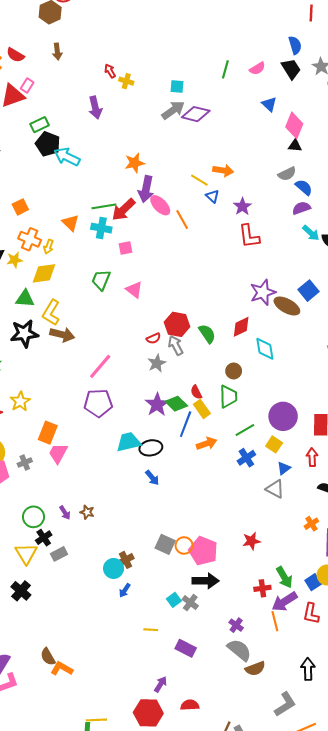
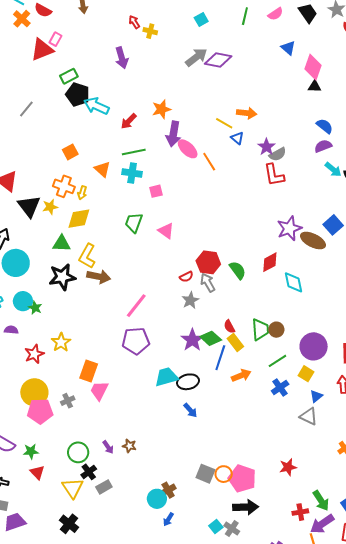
cyan square: (177, 87) -> (201, 20), moved, turned -32
gray semicircle: (287, 174) -> (278, 154), moved
orange square: (20, 207) -> (70, 152), moved
red arrow: (123, 210) -> (129, 121), moved, size x0.7
brown circle: (234, 371) -> (276, 330), moved

